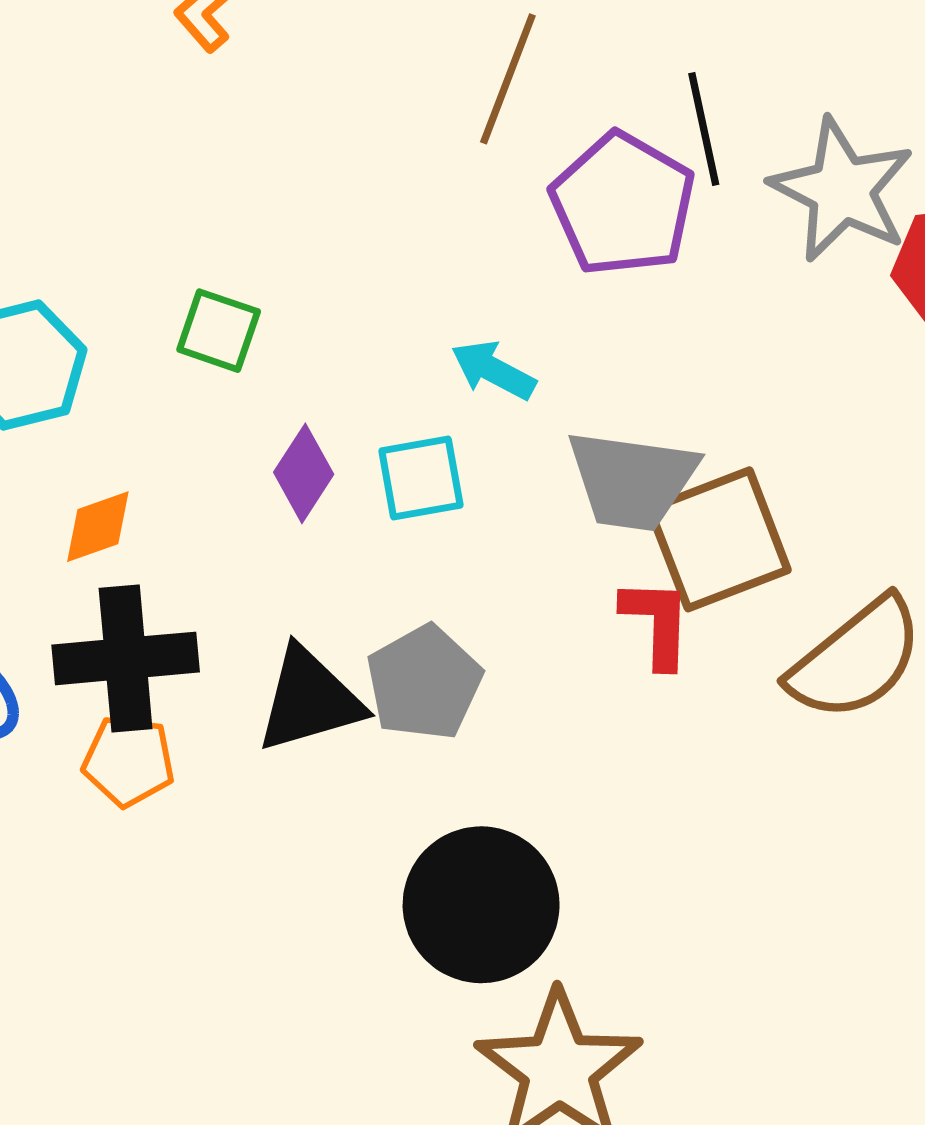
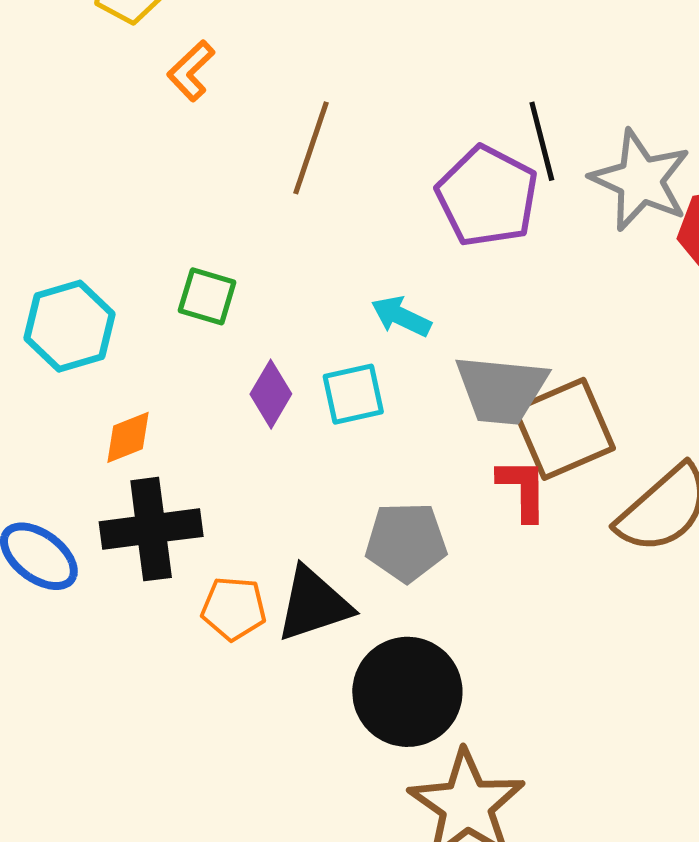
brown line: (508, 79) -> (311, 148), moved
gray pentagon: (424, 683) -> (406, 542), moved, turned 30
black triangle: (310, 700) -> (314, 604), moved
orange pentagon: (129, 761) -> (234, 608), moved

